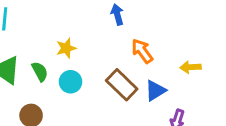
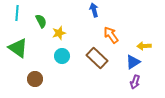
green semicircle: (40, 72) -> (41, 21), moved
blue triangle: (155, 91) -> (133, 62), moved

